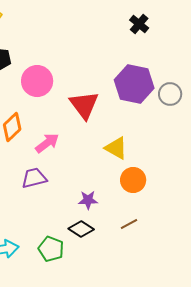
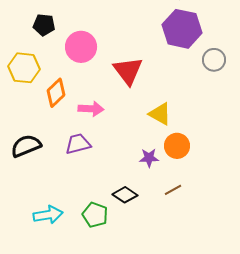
purple hexagon: (134, 84) -> (182, 29), moved
pink arrow: (47, 143) -> (91, 109), turned 40
purple star: (88, 200) -> (149, 158), moved

